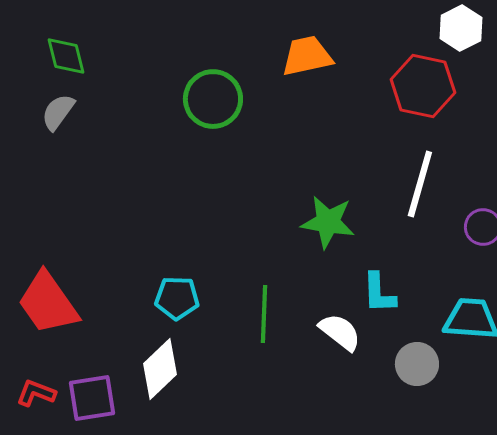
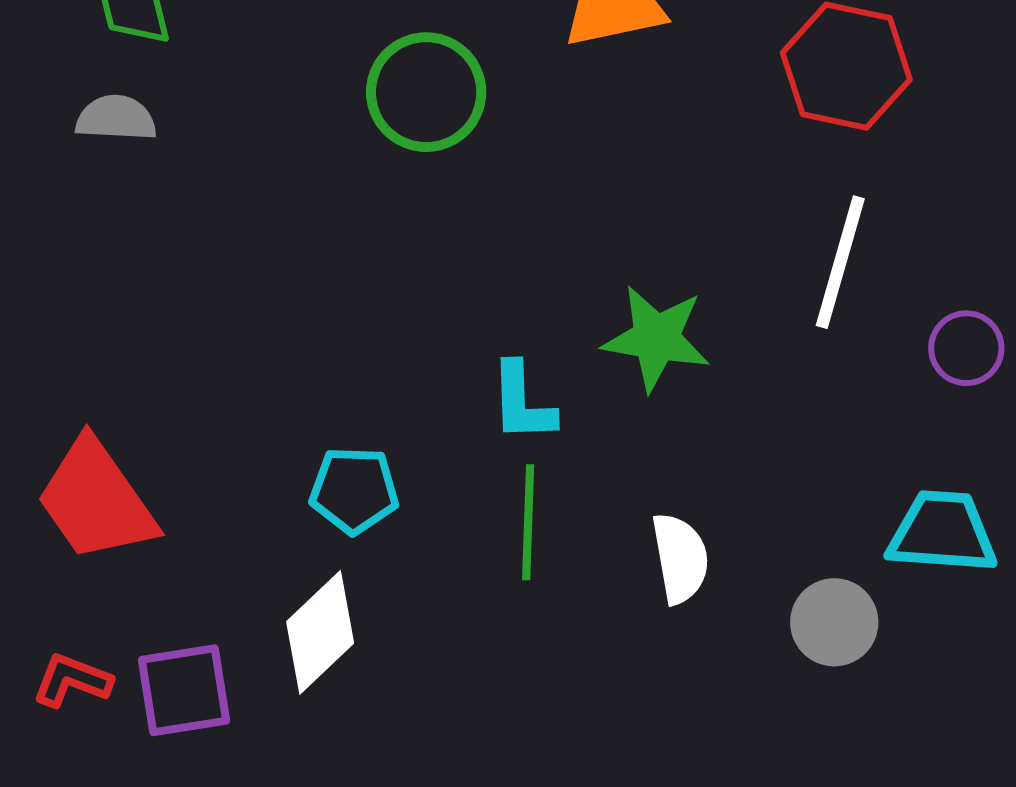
gray semicircle: (58, 112) -> (116, 118), turned 57
cyan L-shape: (379, 293) -> (522, 402), moved
white semicircle: (340, 332) -> (680, 558), turned 42

